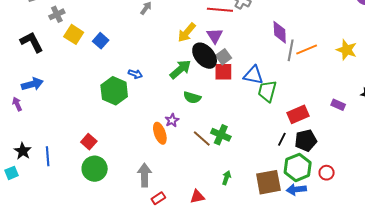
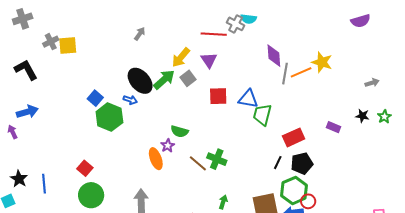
yellow square: (74, 34) -> (68, 45), moved, turned -36
blue square: (101, 41) -> (95, 98), moved
yellow star: (347, 50) -> (322, 62), moved
black ellipse: (205, 56) -> (140, 81), moved
gray square: (224, 57) -> (188, 78), moved
green arrow: (180, 69) -> (164, 80), moved
green semicircle: (192, 98) -> (180, 131), moved
red circle: (327, 173) -> (308, 201), moved

